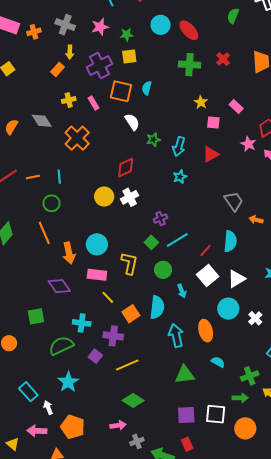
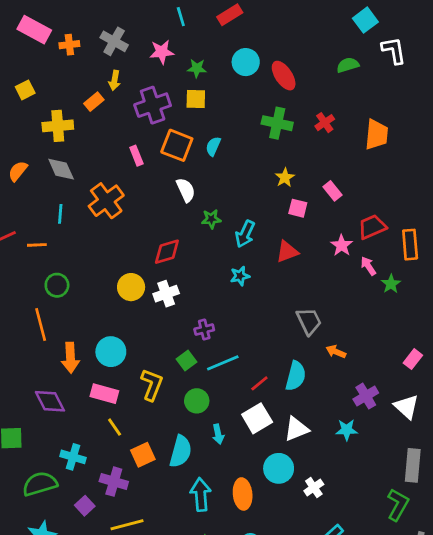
green semicircle: (233, 16) -> (348, 65), turned 42
yellow cross: (69, 100) -> (58, 126), moved, size x1.5
cyan line: (59, 177) -> (60, 214), moved

